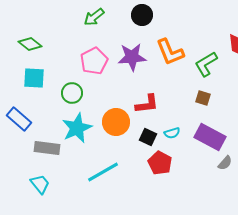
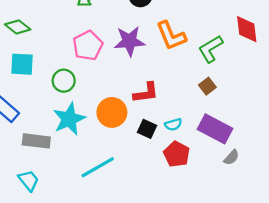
brown square: (203, 98) -> (207, 86), turned 35
red pentagon: (160, 163) -> (177, 154), moved

